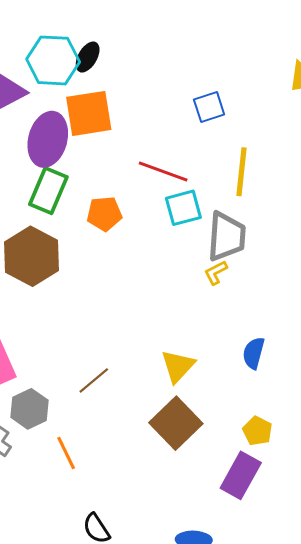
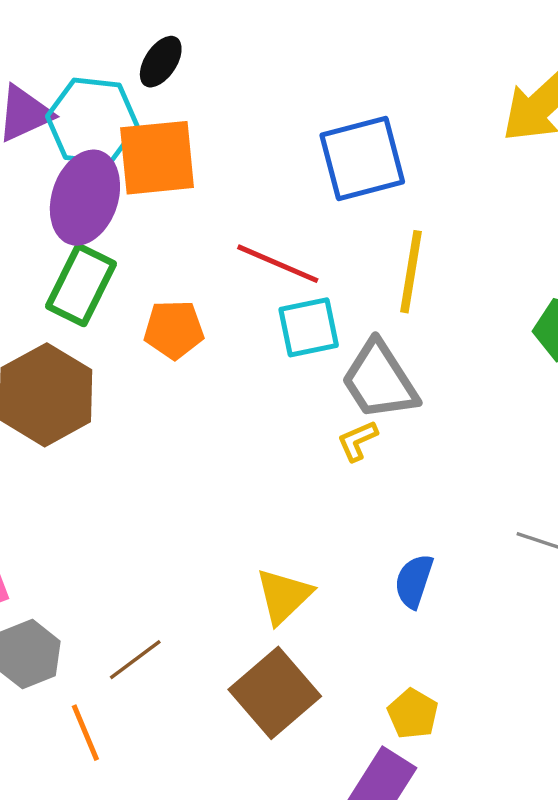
cyan hexagon: (53, 60) -> (92, 121), moved
blue square: (209, 107) -> (362, 158), size x1.6
gray trapezoid: (227, 237) -> (379, 380), turned 140
brown line: (94, 380) -> (135, 660), moved

